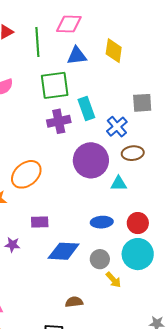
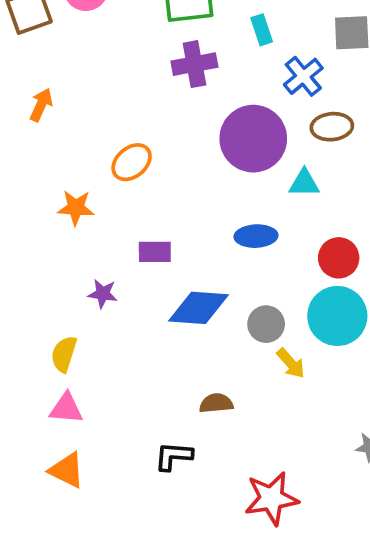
cyan rectangle: (86, 108) -> (262, 30), moved, size x0.7
orange ellipse: (26, 174) -> (132, 162), size x0.7
blue ellipse: (102, 222) -> (256, 236), moved

